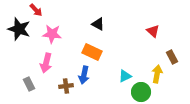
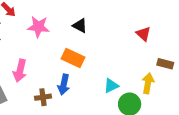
pink star: (52, 34) -> (38, 27), moved
brown rectangle: (172, 57) -> (165, 64), turned -48

